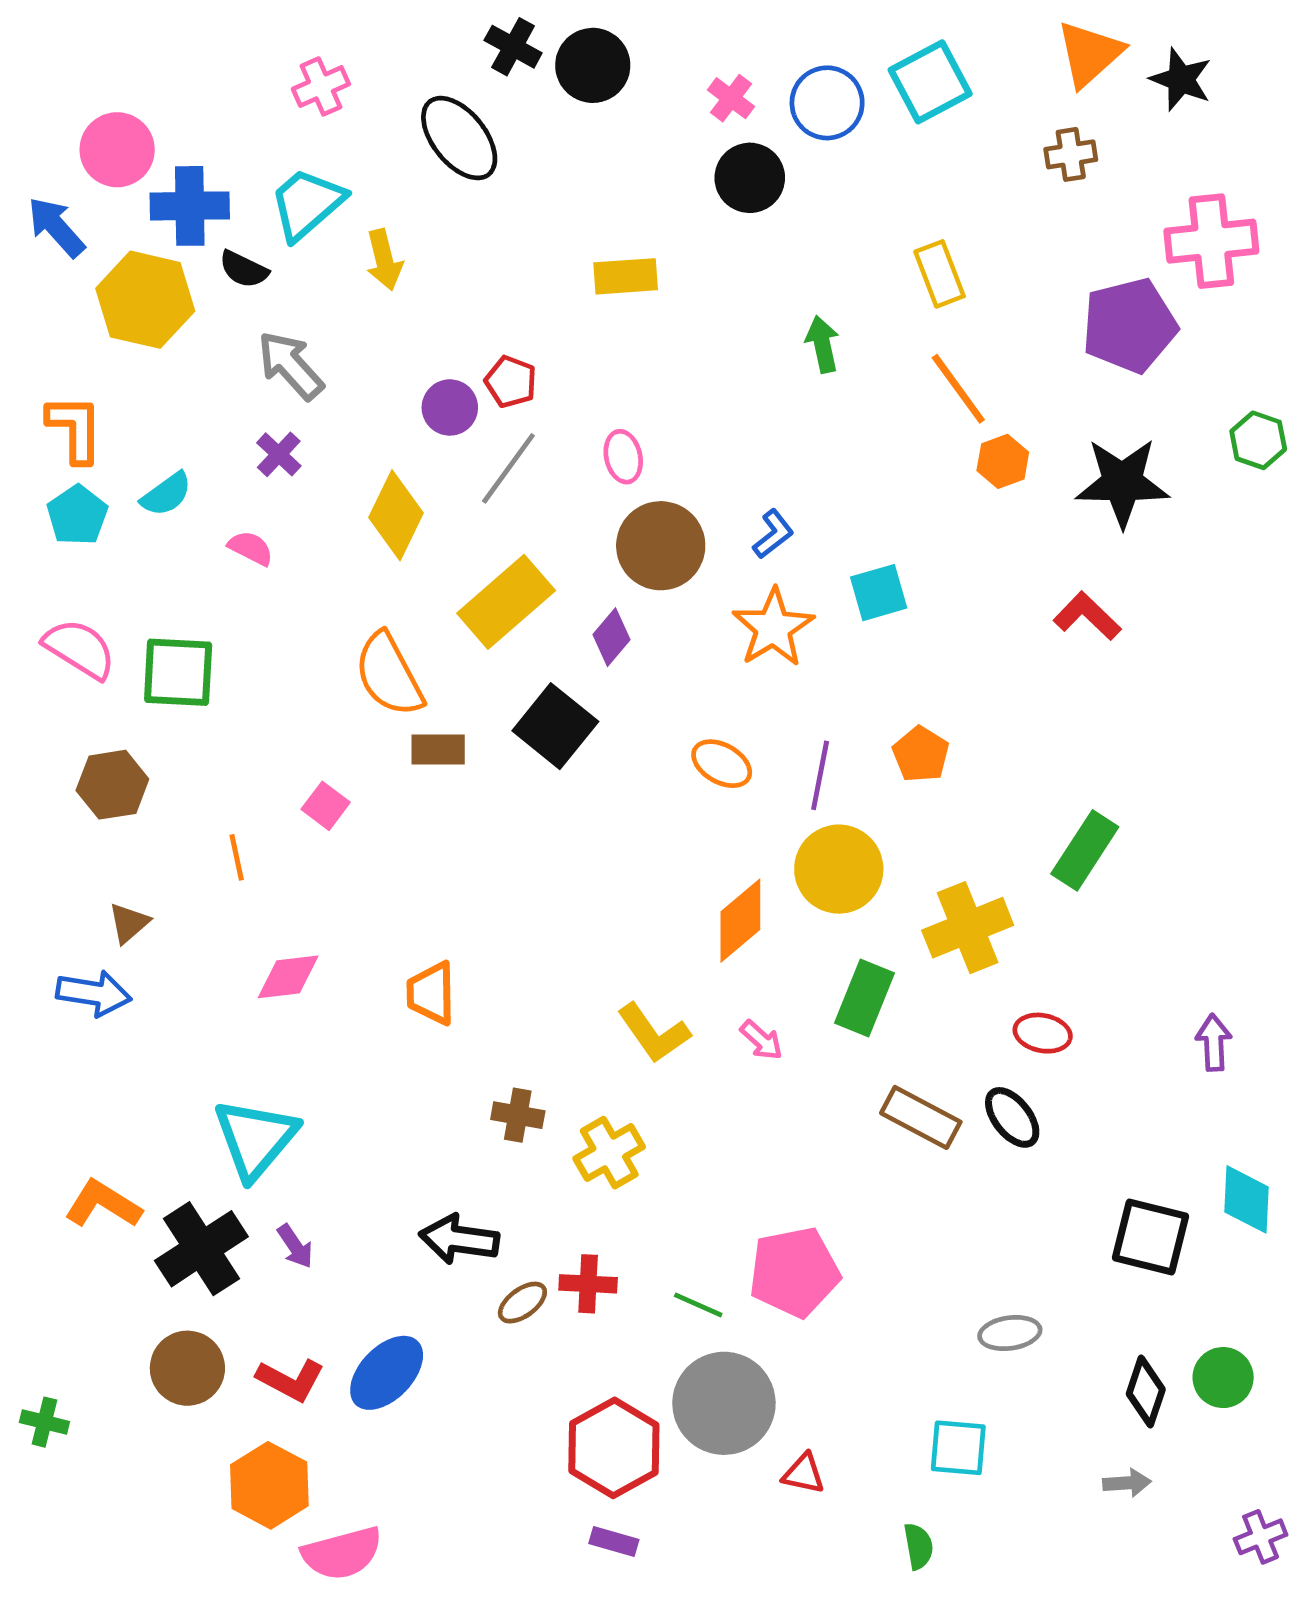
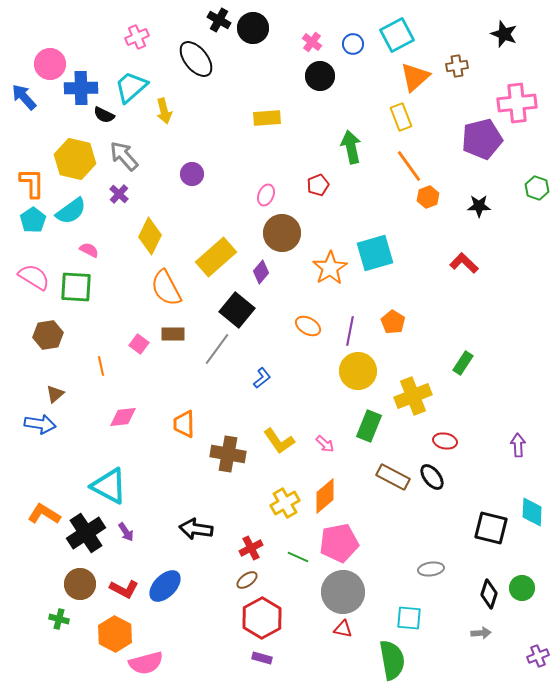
orange triangle: (1090, 54) -> (415, 77), moved
blue circle: (827, 103) -> (353, 44), size x0.7
yellow hexagon: (145, 300) -> (75, 159), moved
green arrow: (822, 344) -> (351, 147), size x1.4
red pentagon: (511, 382) -> (318, 185), moved, turned 30
pink ellipse: (623, 457) -> (266, 195), turned 35
gray line: (508, 468) -> (217, 349), moved
black star: (1122, 482) -> (479, 206), size x0.6
cyan semicircle: (166, 494) -> (71, 211), size x1.4
yellow diamond: (396, 515) -> (150, 236), moved
blue L-shape: (773, 534) -> (262, 378), moved
pink semicircle: (251, 548) -> (89, 250), moved
cyan square: (879, 593) -> (375, 253), size x1.5
brown rectangle: (438, 750) -> (173, 334), moved
green rectangle: (1085, 850) -> (463, 363), size x0.7
orange diamond: (740, 921) -> (325, 496), moved
brown cross: (518, 1115) -> (228, 454), moved, size x1.6
cyan triangle: (255, 1139) -> (109, 486), turned -42
yellow cross: (609, 1153) -> (285, 503), moved
red cross: (588, 1284) -> (251, 548), turned -30
brown ellipse: (522, 1303) -> (247, 580), moved
gray circle: (724, 1403) -> (343, 592), moved
green cross: (44, 1422) -> (59, 619), moved
green semicircle: (918, 1546) -> (392, 660), size x2.0

